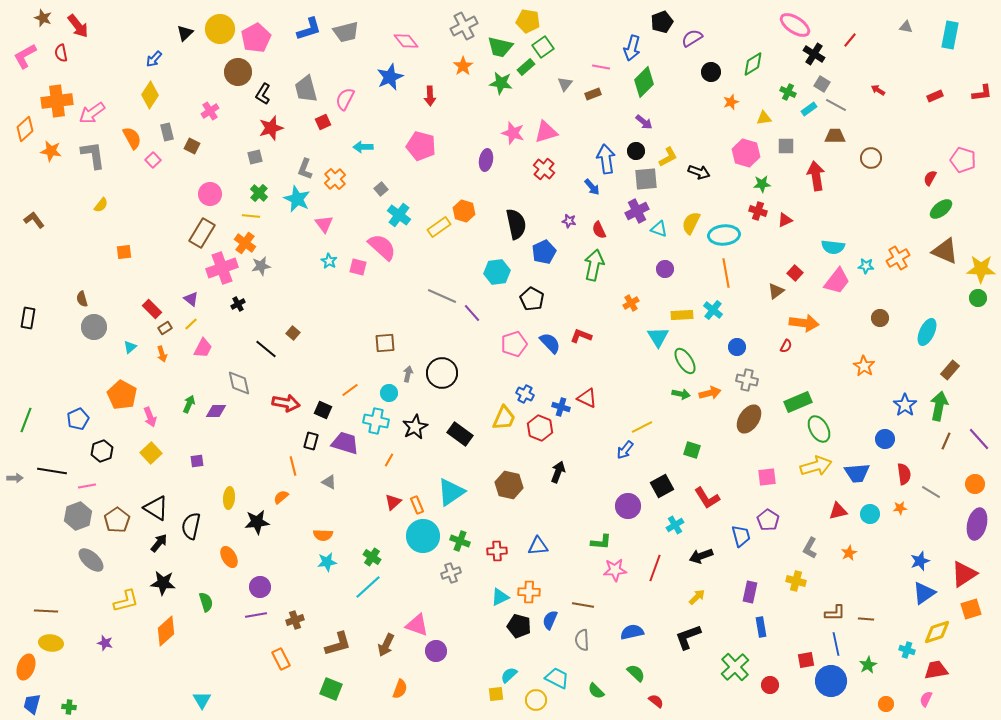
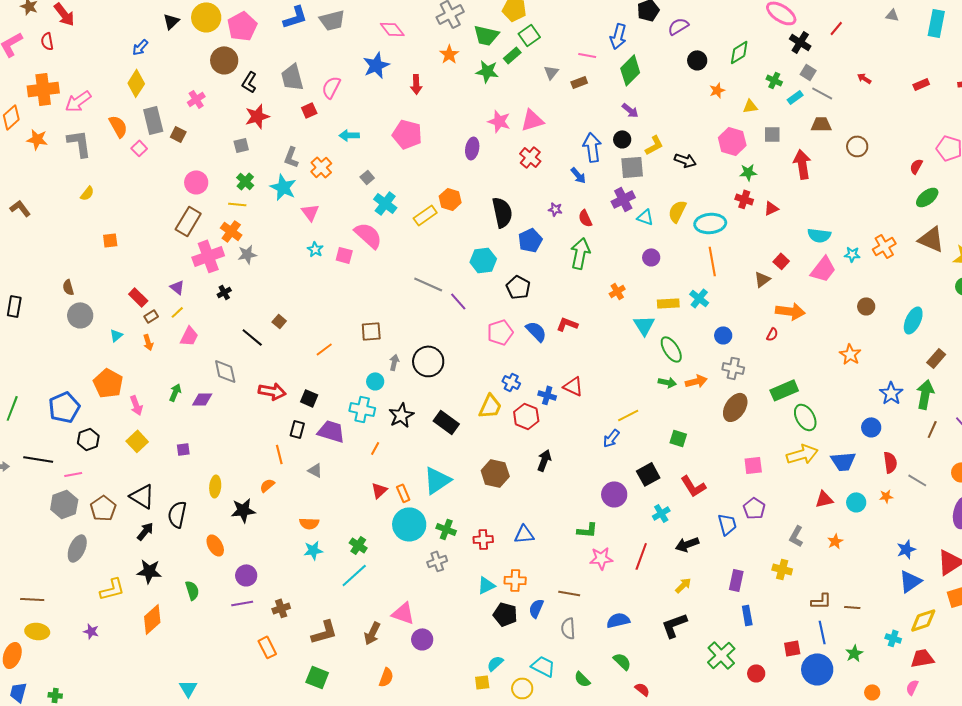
gray rectangle: (167, 132) -> (153, 120), size x1.5
orange line: (350, 390) -> (324, 349), moved
blue pentagon: (78, 419) -> (64, 407), size x1.4
gray ellipse: (91, 560) -> (77, 548), turned 72

